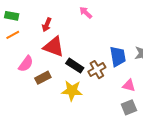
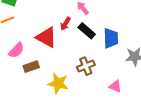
red arrow: (47, 25) -> (65, 24), moved
blue trapezoid: (118, 56) -> (111, 38), moved
black rectangle: (75, 66) -> (87, 31), moved

